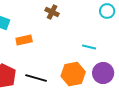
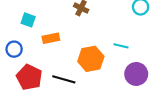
orange hexagon: (73, 74) -> (91, 59), moved

